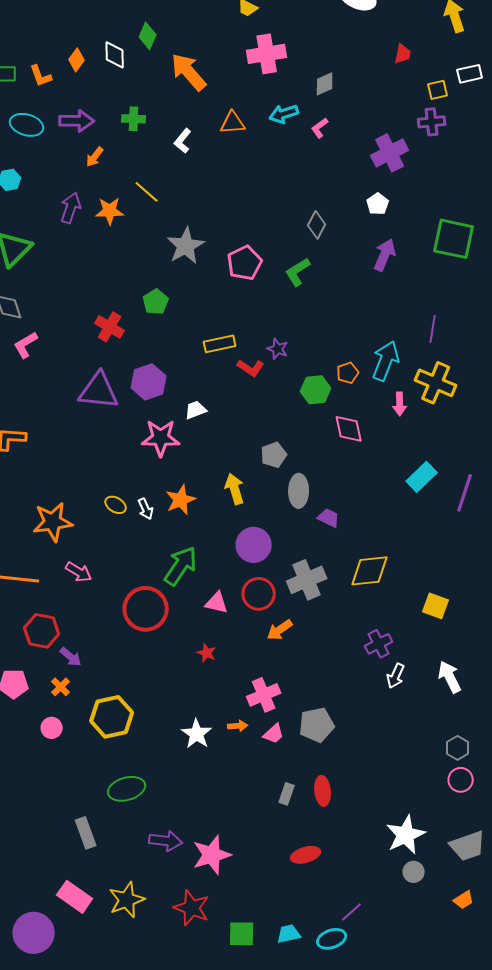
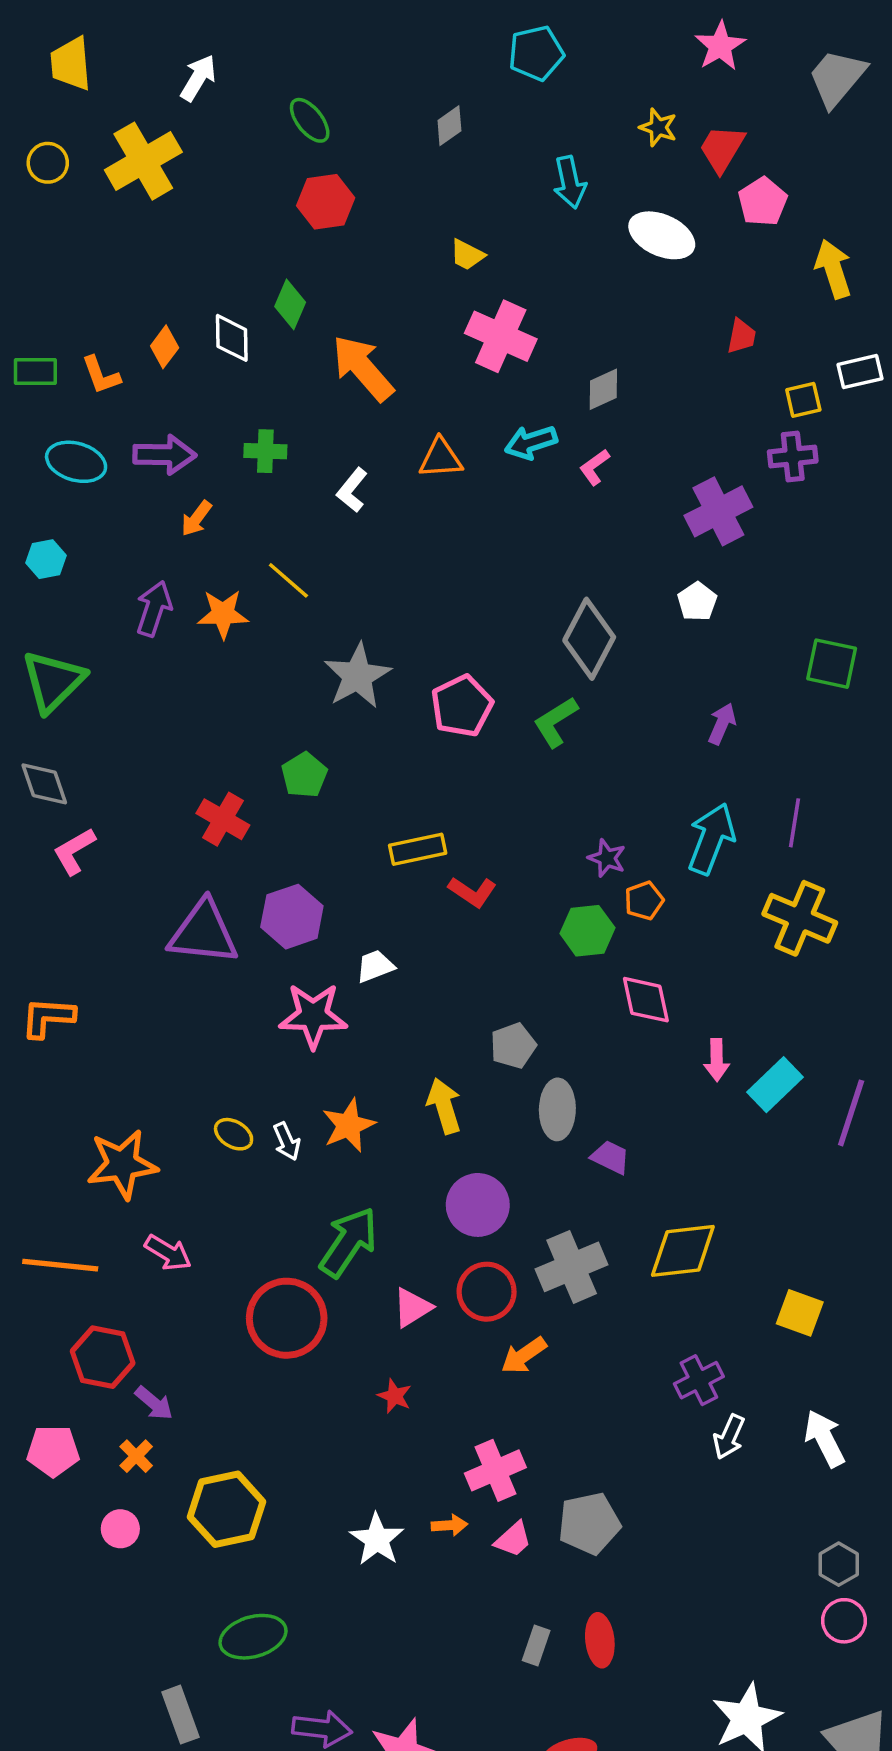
pink cross: (267, 54) -> (501, 336), turned 33
gray diamond: (317, 225) -> (589, 639), size x1.6
green square: (454, 239) -> (832, 664), size x0.7
purple arrow: (385, 255) -> (722, 724), moved, size x0.7
purple star: (278, 349) -> (607, 858), moved
cyan arrow: (386, 361) -> (711, 839), moved
pink arrow: (400, 404) -> (717, 1060), moved
pink triangle: (217, 603) -> (412, 1308), turned -45

